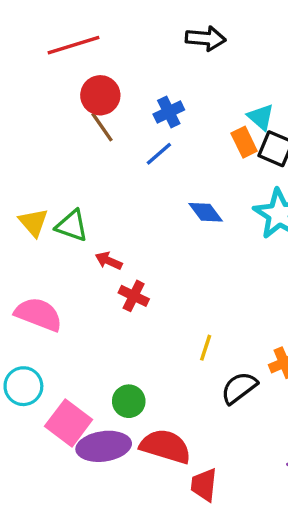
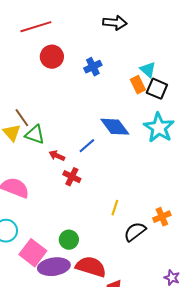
brown line: (102, 127) -> (22, 118), moved
blue line: (159, 154) -> (87, 146), moved
blue diamond: (206, 212) -> (115, 127), size x1.4

